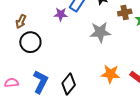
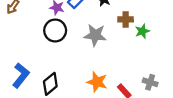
black circle: (30, 42) -> (55, 30), moved

